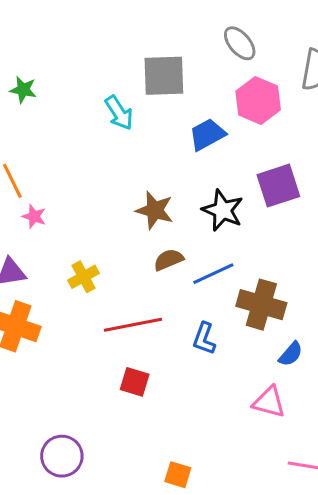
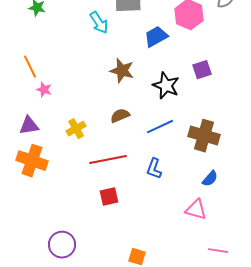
purple square: (278, 186) -> (202, 70), size x0.7
brown star: (155, 210) -> (122, 71), moved
brown semicircle: (169, 260) -> (120, 116), moved
brown cross: (261, 305) -> (204, 136), moved
red square: (135, 382) -> (109, 197), turned -30

